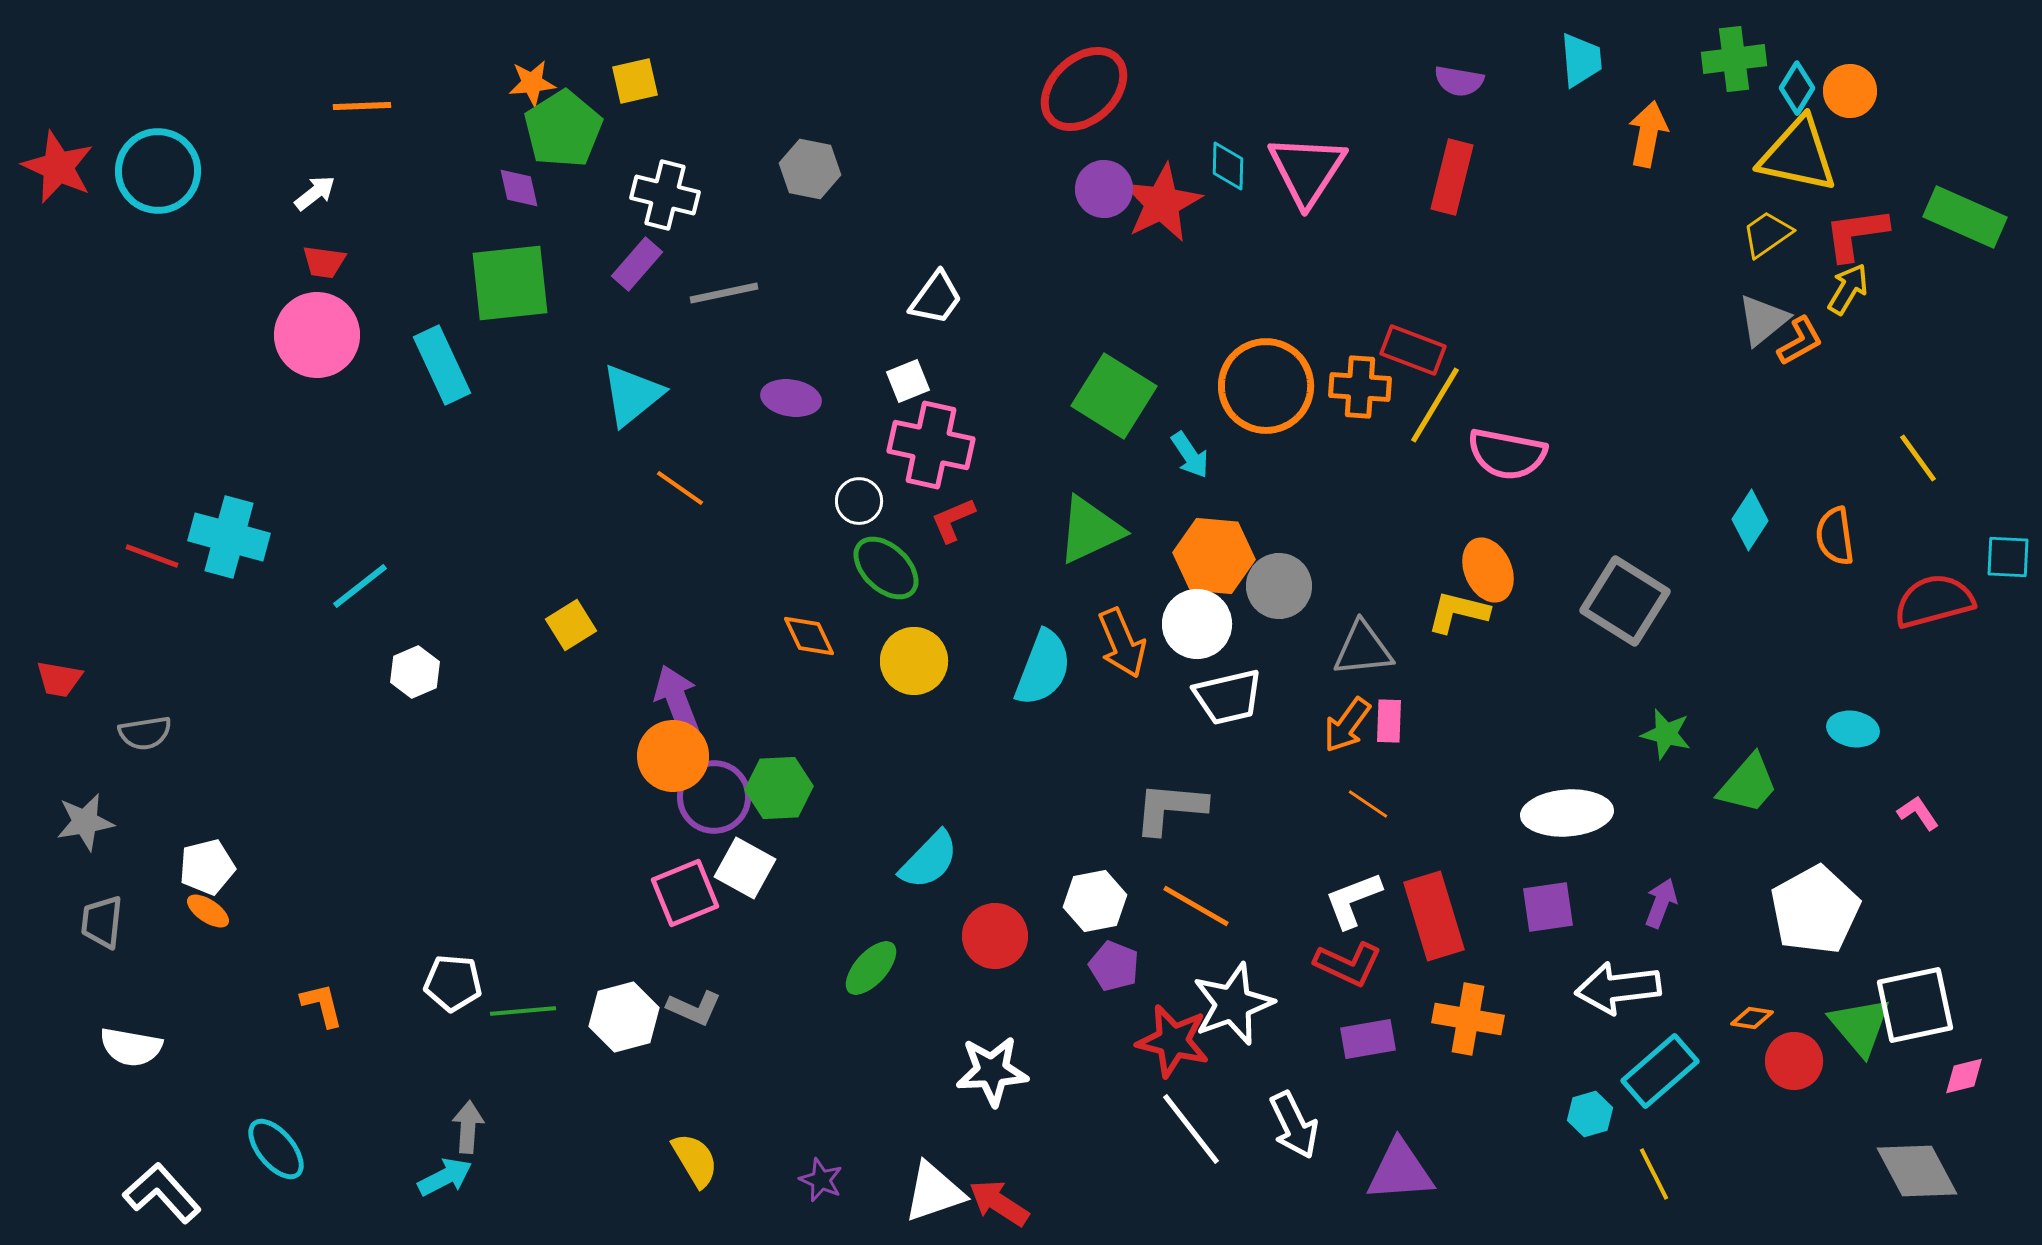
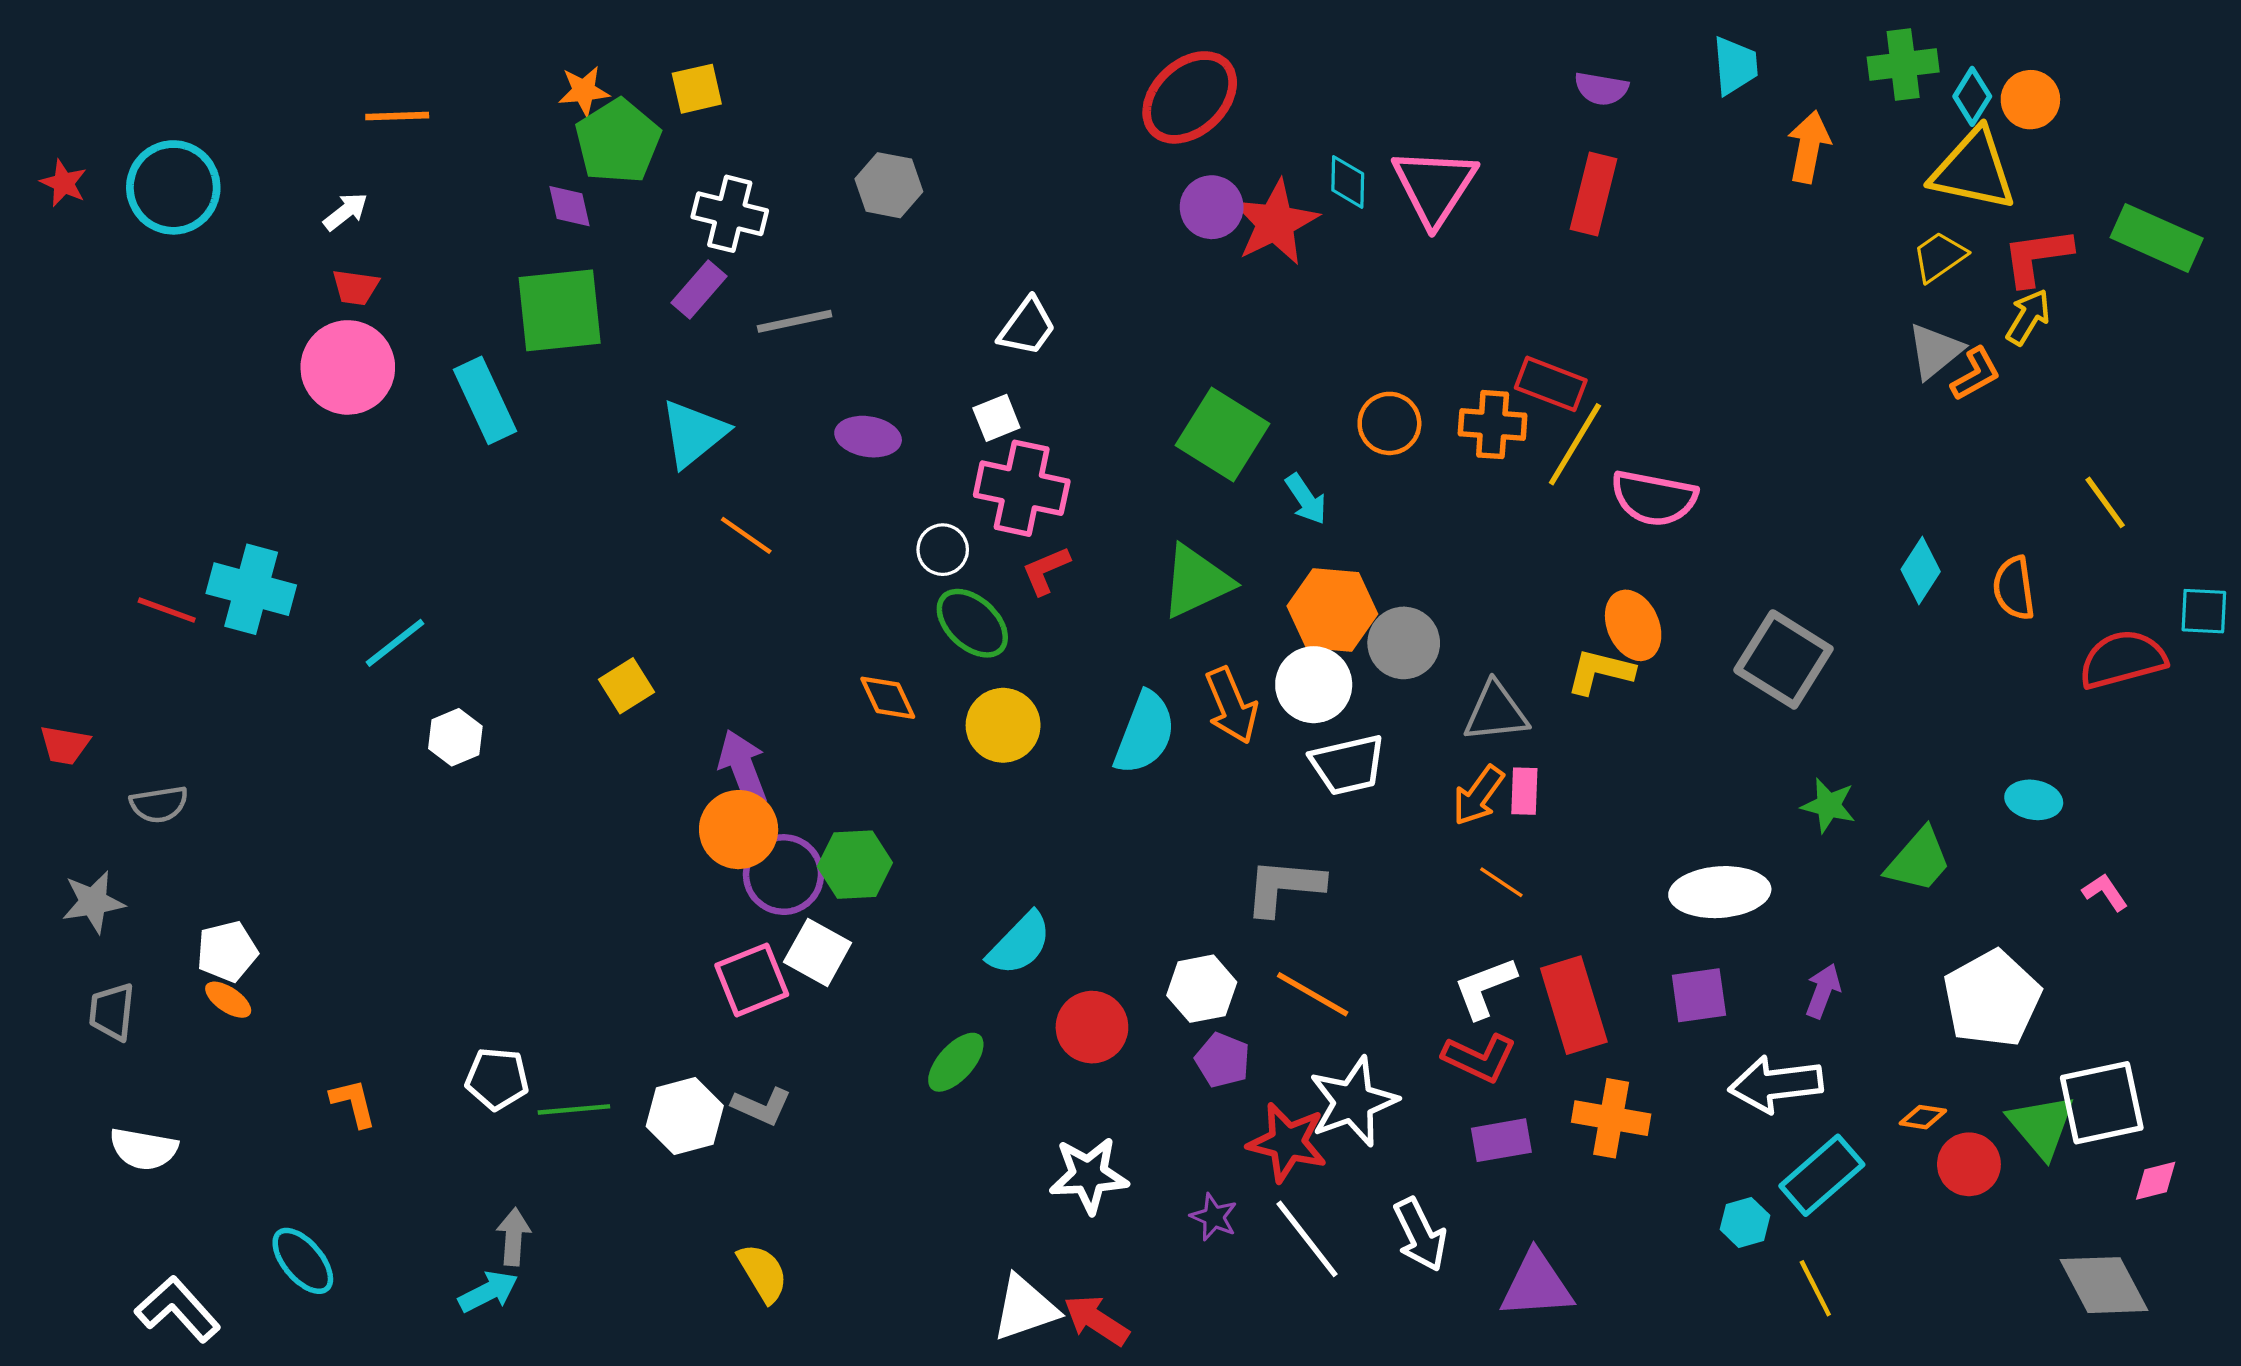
red star: (58, 167) -> (64, 183), size x0.6
orange circle: (1266, 386) -> (1389, 423), size x0.6
purple star: (821, 1180) -> (1214, 1217), moved

